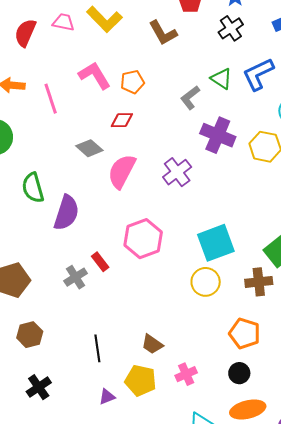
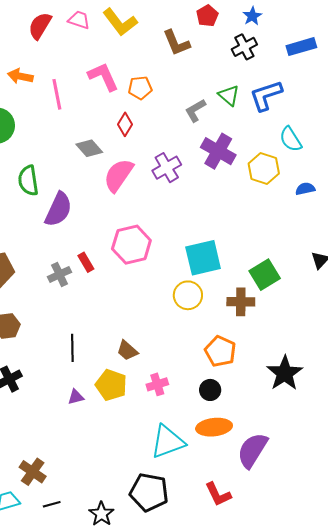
red diamond: (122, 120) -> (125, 124), turned -65
purple cross: (177, 172) -> (167, 168), moved

